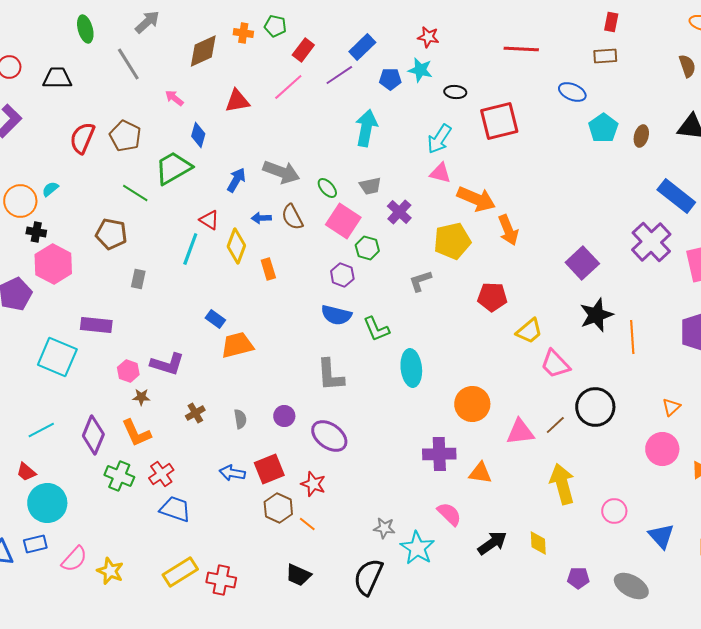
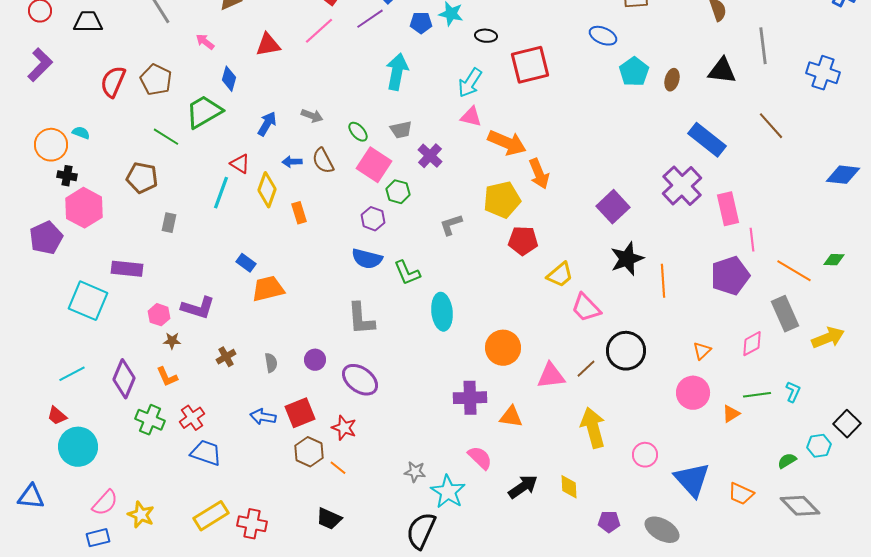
gray arrow: (281, 172) -> (312, 116), size x0.6
cyan semicircle: (50, 189) -> (81, 133), turned 60
yellow pentagon: (452, 241) -> (502, 200), moved
orange L-shape: (136, 433) -> (167, 377), size x0.7
blue triangle: (661, 536) -> (692, 480), size x1.4
blue rectangle: (35, 544) -> (98, 538), moved
black semicircle: (368, 577) -> (421, 531), moved

